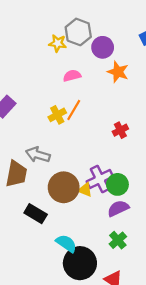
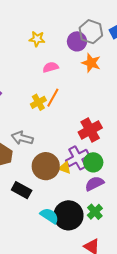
gray hexagon: (78, 32) -> (91, 32), moved
red cross: (120, 130) -> (90, 130), moved, size x1.6
black circle: (80, 263) -> (68, 215), moved

